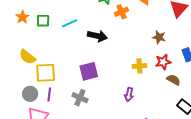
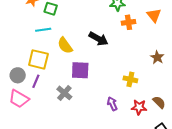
cyan line: (70, 23) -> (43, 30), moved
yellow semicircle: (27, 57) -> (65, 45), moved
red star: (163, 62) -> (139, 107), moved
purple arrow: (129, 94) -> (112, 104), turned 128

